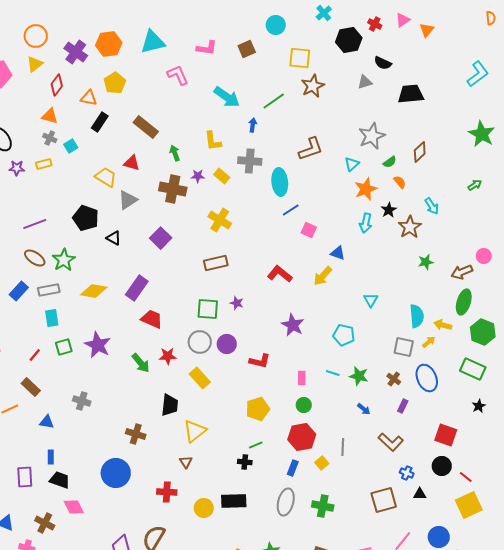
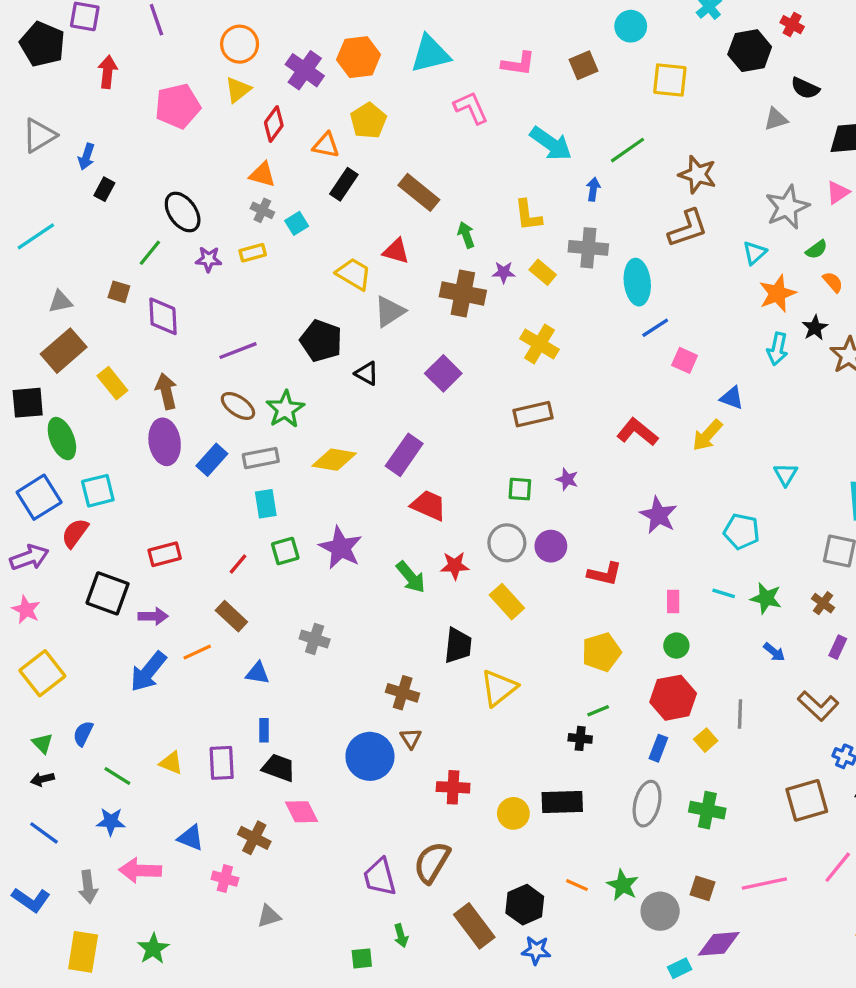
pink triangle: (403, 20) -> (838, 192), moved
brown star: (313, 86) -> (698, 175), moved, turned -30
green square: (208, 309) -> (520, 489), size x0.7
brown triangle: (186, 462) -> (411, 738), moved

